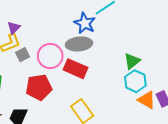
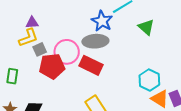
purple triangle: (14, 28) -> (32, 23), turned 40
green triangle: (132, 61) -> (146, 27), moved, turned -42
red pentagon: (39, 87) -> (52, 66), moved

